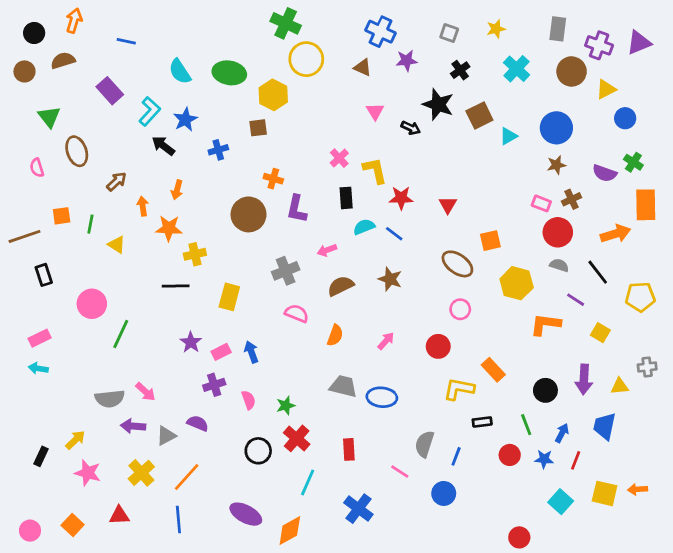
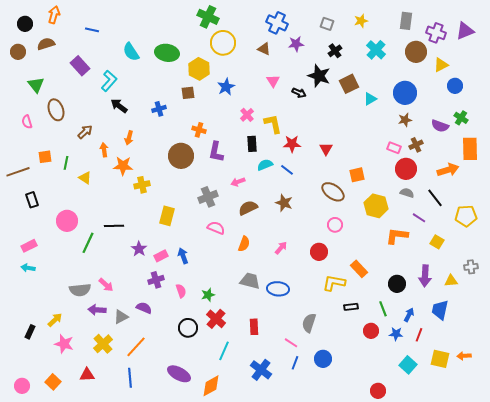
blue star: (185, 120) -> (226, 87), moved
black line: (176, 286) -> (114, 226), moved
blue line: (456, 456) -> (295, 363), moved

